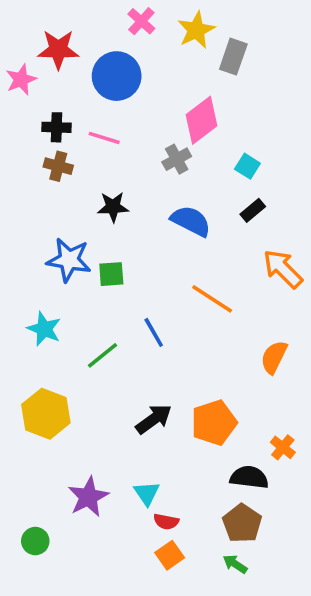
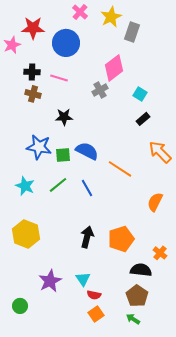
blue semicircle: (191, 221) -> (87, 151), moved
green line: (102, 355) -> (58, 185), moved
black arrow: (154, 419) -> (87, 237), turned -40

